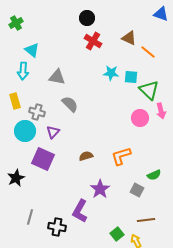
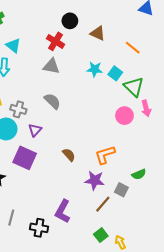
black circle: (87, 18) -> (70, 21), moved
brown triangle: (129, 38) -> (98, 33), moved
red cross: (93, 41) -> (55, 41), moved
gray triangle: (57, 77) -> (51, 66), moved
cyan square: (131, 77) -> (115, 73), turned 32
brown semicircle: (86, 156) -> (69, 155), turned 64
purple star: (100, 189) -> (95, 180), moved, turned -30
brown line: (146, 220) -> (103, 204), moved, turned -42

